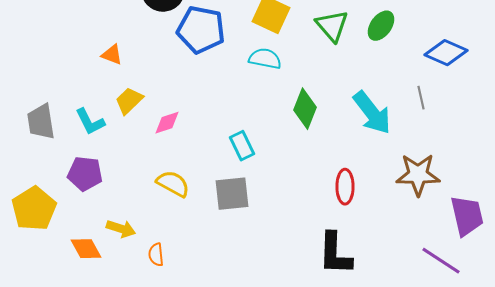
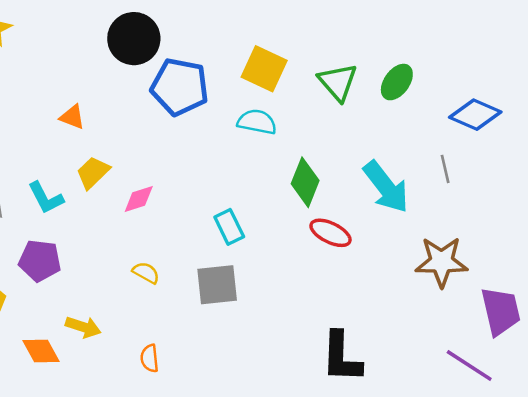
yellow semicircle: (173, 184) -> (146, 273), size x0.7
red ellipse: (345, 187) -> (330, 233), moved, turned -64
orange semicircle: (156, 255) -> (150, 358), moved

